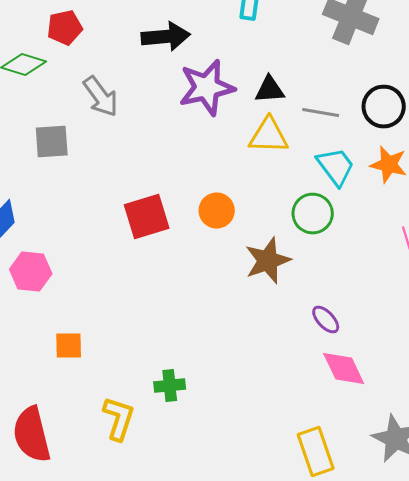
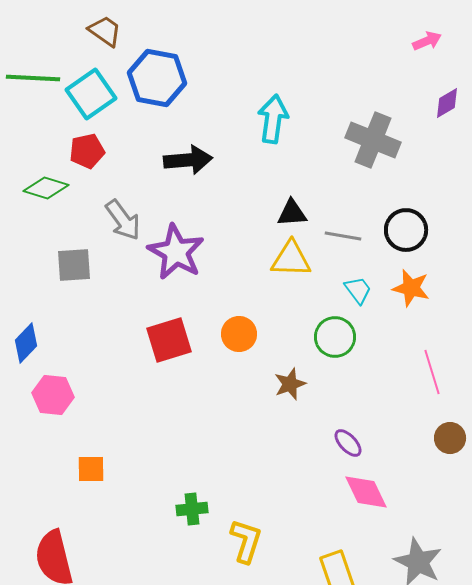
purple star: (207, 88) -> (176, 252), moved, turned -30
cyan trapezoid: (336, 167) -> (358, 290), size x0.7
brown star: (268, 261) -> (290, 384), size x0.7
yellow L-shape: (119, 419) -> (246, 541), moved

